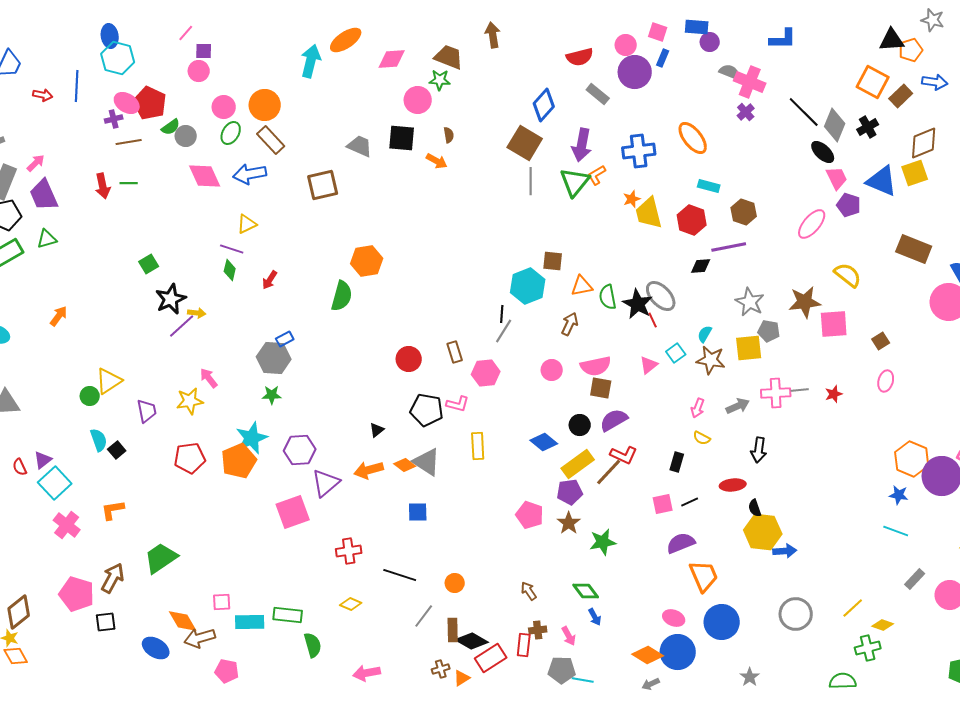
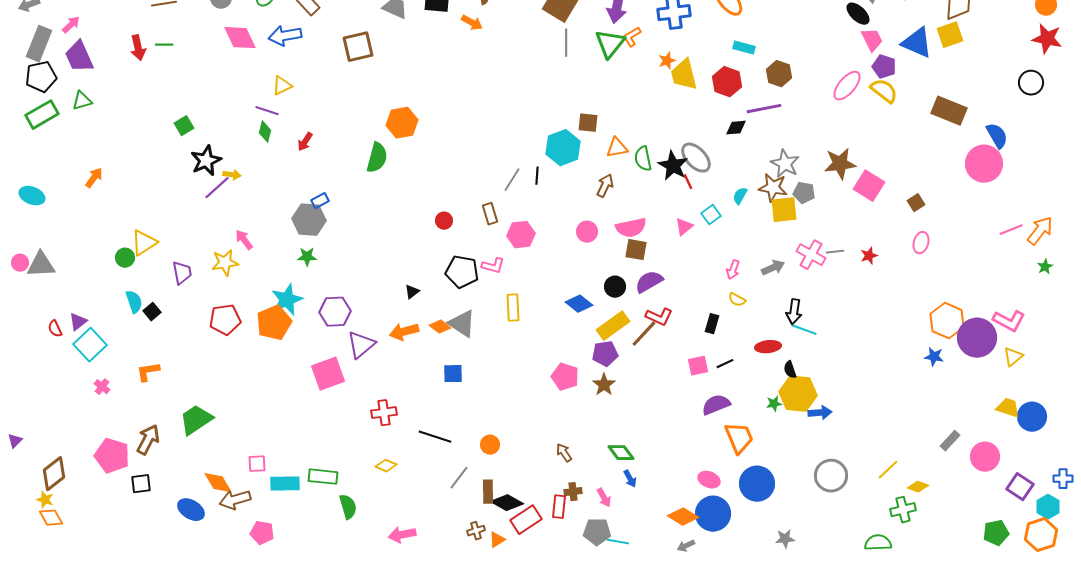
yellow semicircle: (848, 275) -> (884, 91), moved
pink square: (834, 324) -> (869, 186), turned 36
gray line: (504, 331) -> (512, 180), moved
red circle: (409, 359) -> (444, 221), size x0.7
brown star: (711, 360) -> (773, 188), moved
pink cross: (776, 393) -> (811, 255), turned 32
pink cross: (67, 525) -> (102, 387), size x0.6
cyan line: (896, 531) -> (804, 330), moved
green star: (603, 542) -> (774, 404), moved, size x0.6
gray star: (750, 677) -> (785, 539), turned 30

